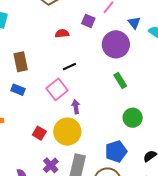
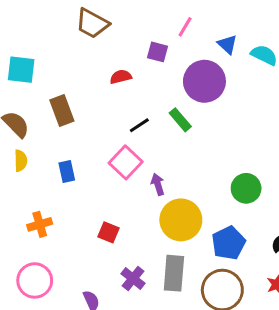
brown rectangle: (21, 62) -> (62, 111), moved
green rectangle: (120, 80) -> (180, 120), moved
blue rectangle: (18, 90) -> (67, 172), turned 64
yellow circle: (67, 132) -> (181, 220), moved

